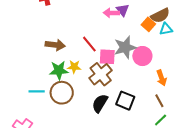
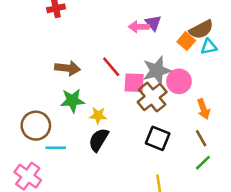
yellow star: (74, 67) -> (98, 115), moved
brown cross: (101, 74) -> (152, 97), moved
cyan line: (37, 91) -> (56, 148), moved
brown circle: (62, 93) -> (36, 126), moved
black semicircle: (100, 103) -> (99, 140), moved

